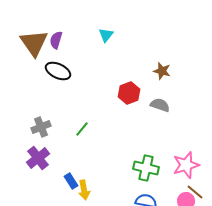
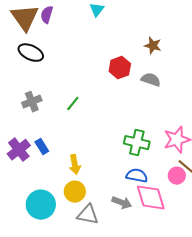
black ellipse: (58, 71) -> (31, 53), moved
purple cross: (38, 158) -> (19, 150), moved
blue rectangle: (71, 181) -> (42, 147), moved

